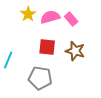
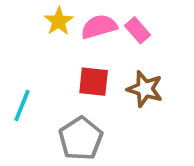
gray pentagon: (40, 78) -> (81, 139), turned 30

